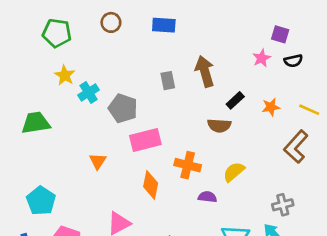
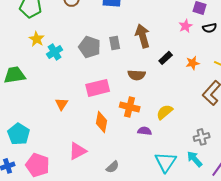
gray pentagon: (123, 108) -> (90, 47), moved
brown semicircle: (219, 126) -> (137, 75), moved

